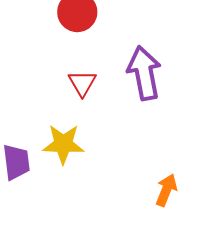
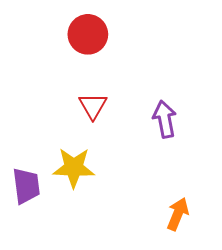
purple arrow: (144, 73) -> (165, 119), moved, size x0.7

